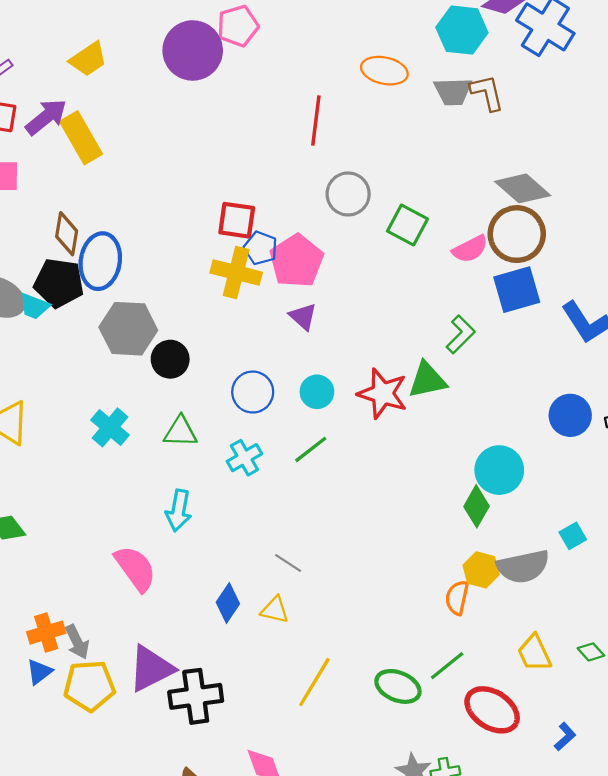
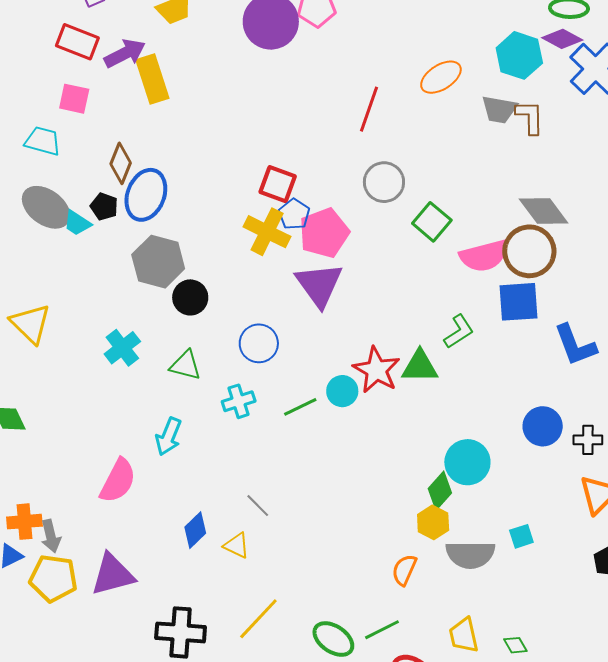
orange ellipse: (384, 71) -> (441, 77), turned -57
pink semicircle: (470, 249) -> (484, 256), size x1.4
black pentagon: (59, 283) -> (104, 207), size x0.6
purple triangle: (303, 317) -> (319, 285), size x1.8
cyan circle: (317, 392) -> (342, 391), moved
pink semicircle: (135, 568) -> (118, 481), turned 51
yellow hexagon: (481, 570) -> (433, 522), moved
black cross: (196, 696) -> (181, 632), moved

